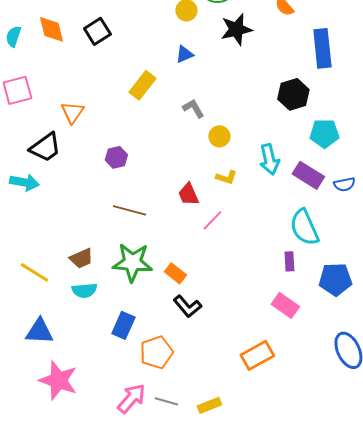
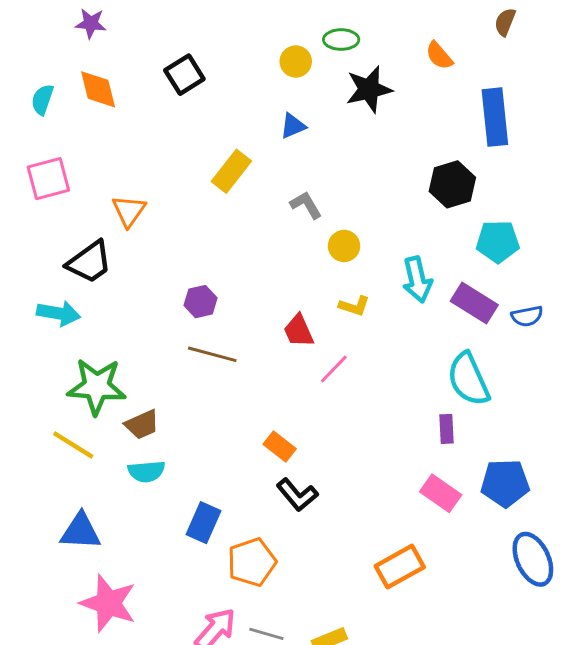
black square: (97, 31) -> (184, 75), moved
purple hexagon: (116, 157) -> (201, 302), moved
green star: (132, 262) -> (97, 386), moved
blue pentagon: (335, 279) -> (505, 483), moved

